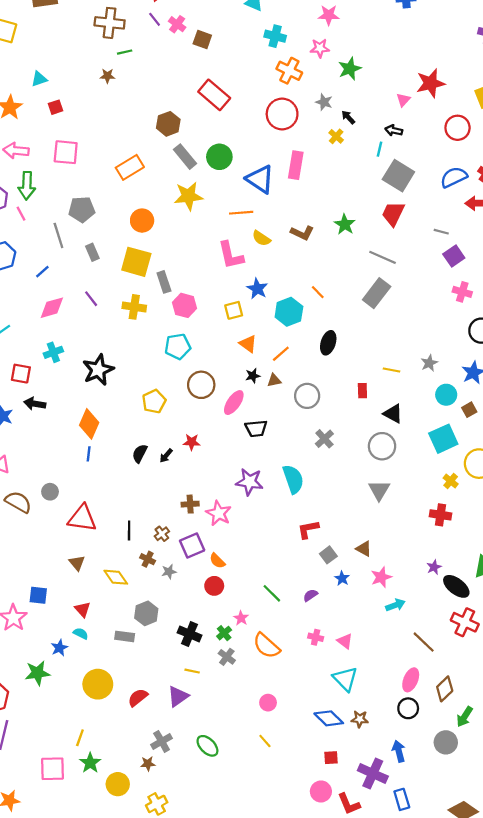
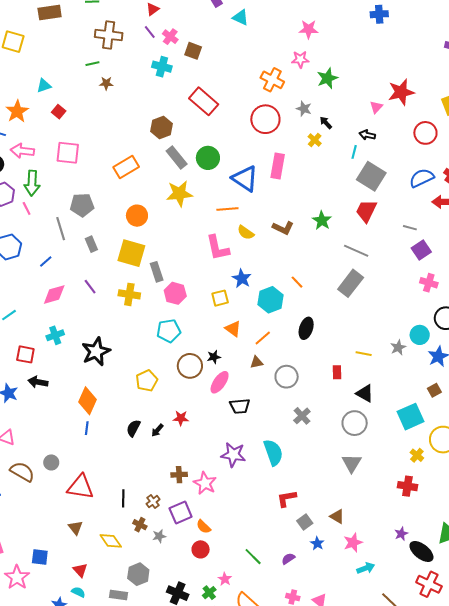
cyan cross: (275, 36) -> (162, 67), moved
green line: (125, 52) -> (92, 64), moved
red square: (55, 107) -> (59, 112), turned -32
black star: (253, 376) -> (214, 357), moved
cyan circle: (446, 395) -> (420, 335), moved

